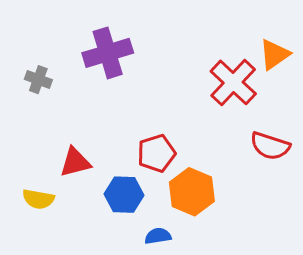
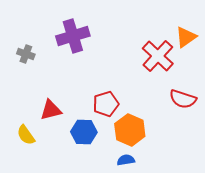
yellow semicircle: (38, 199) -> (26, 135), turned 45
blue semicircle: (158, 236) -> (126, 160), moved

